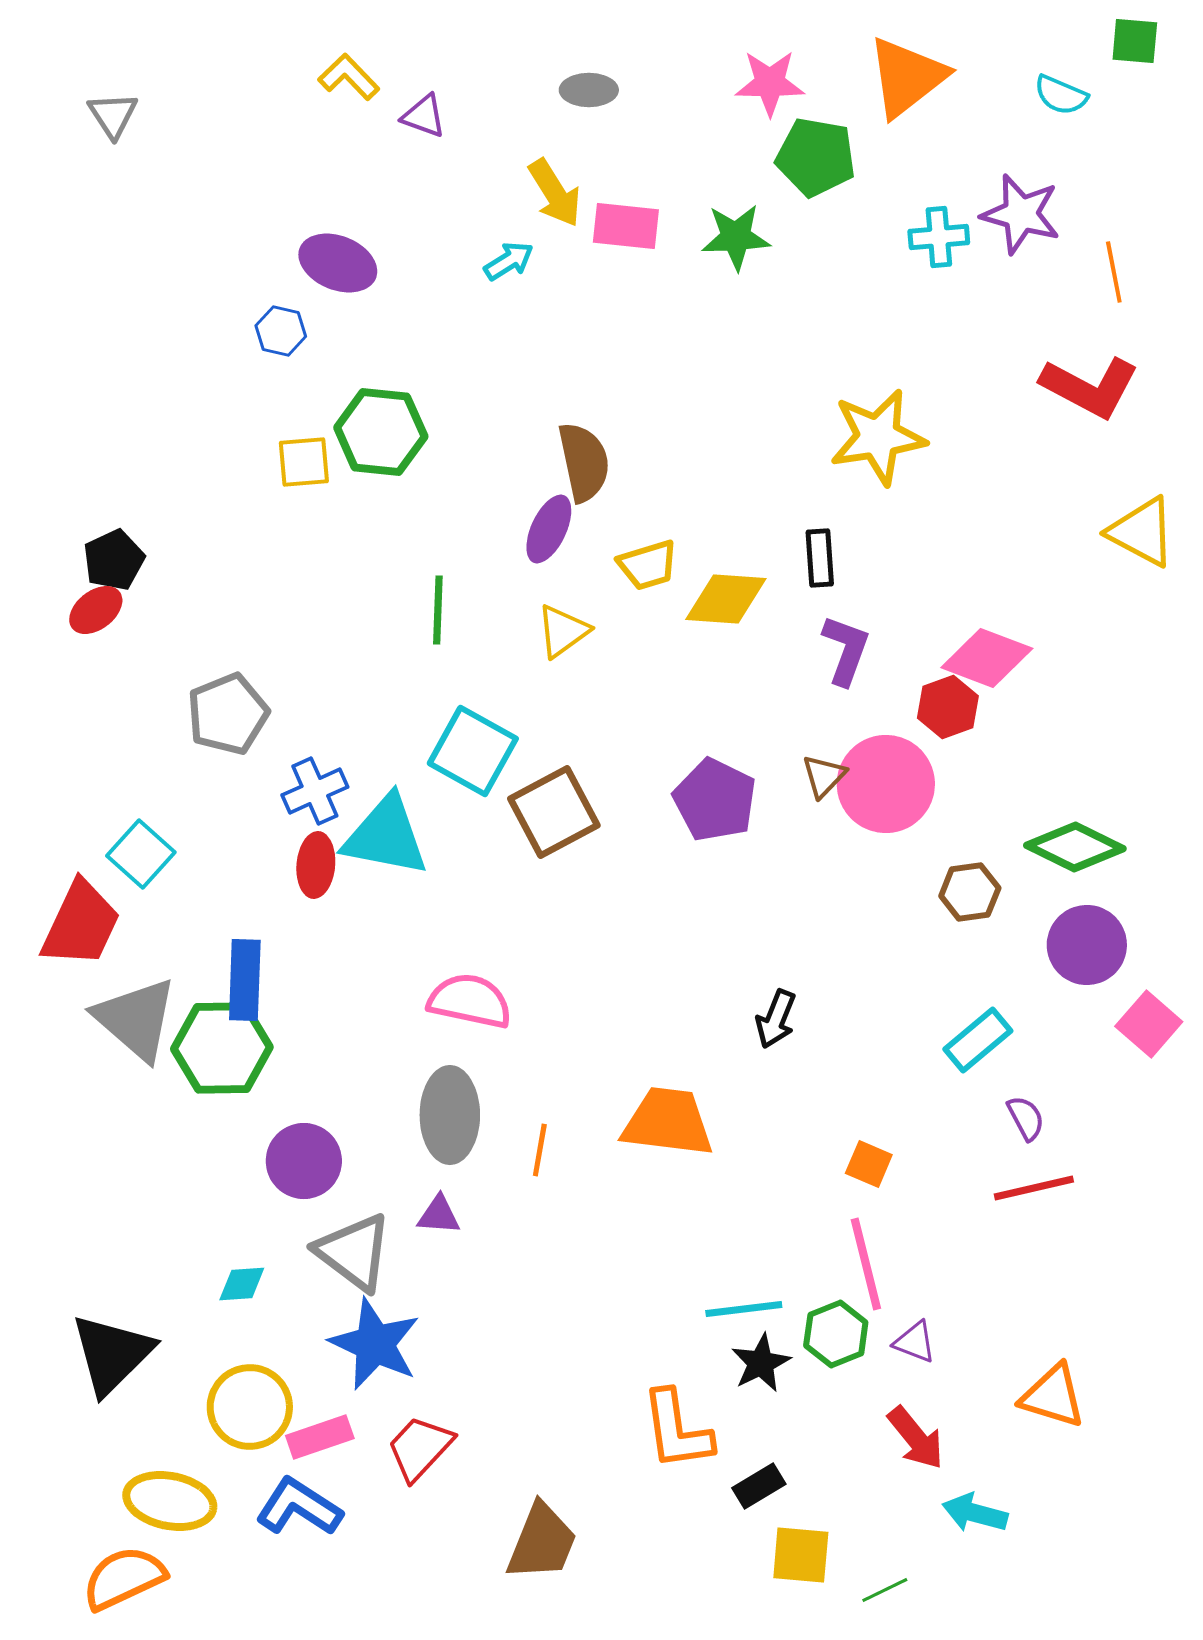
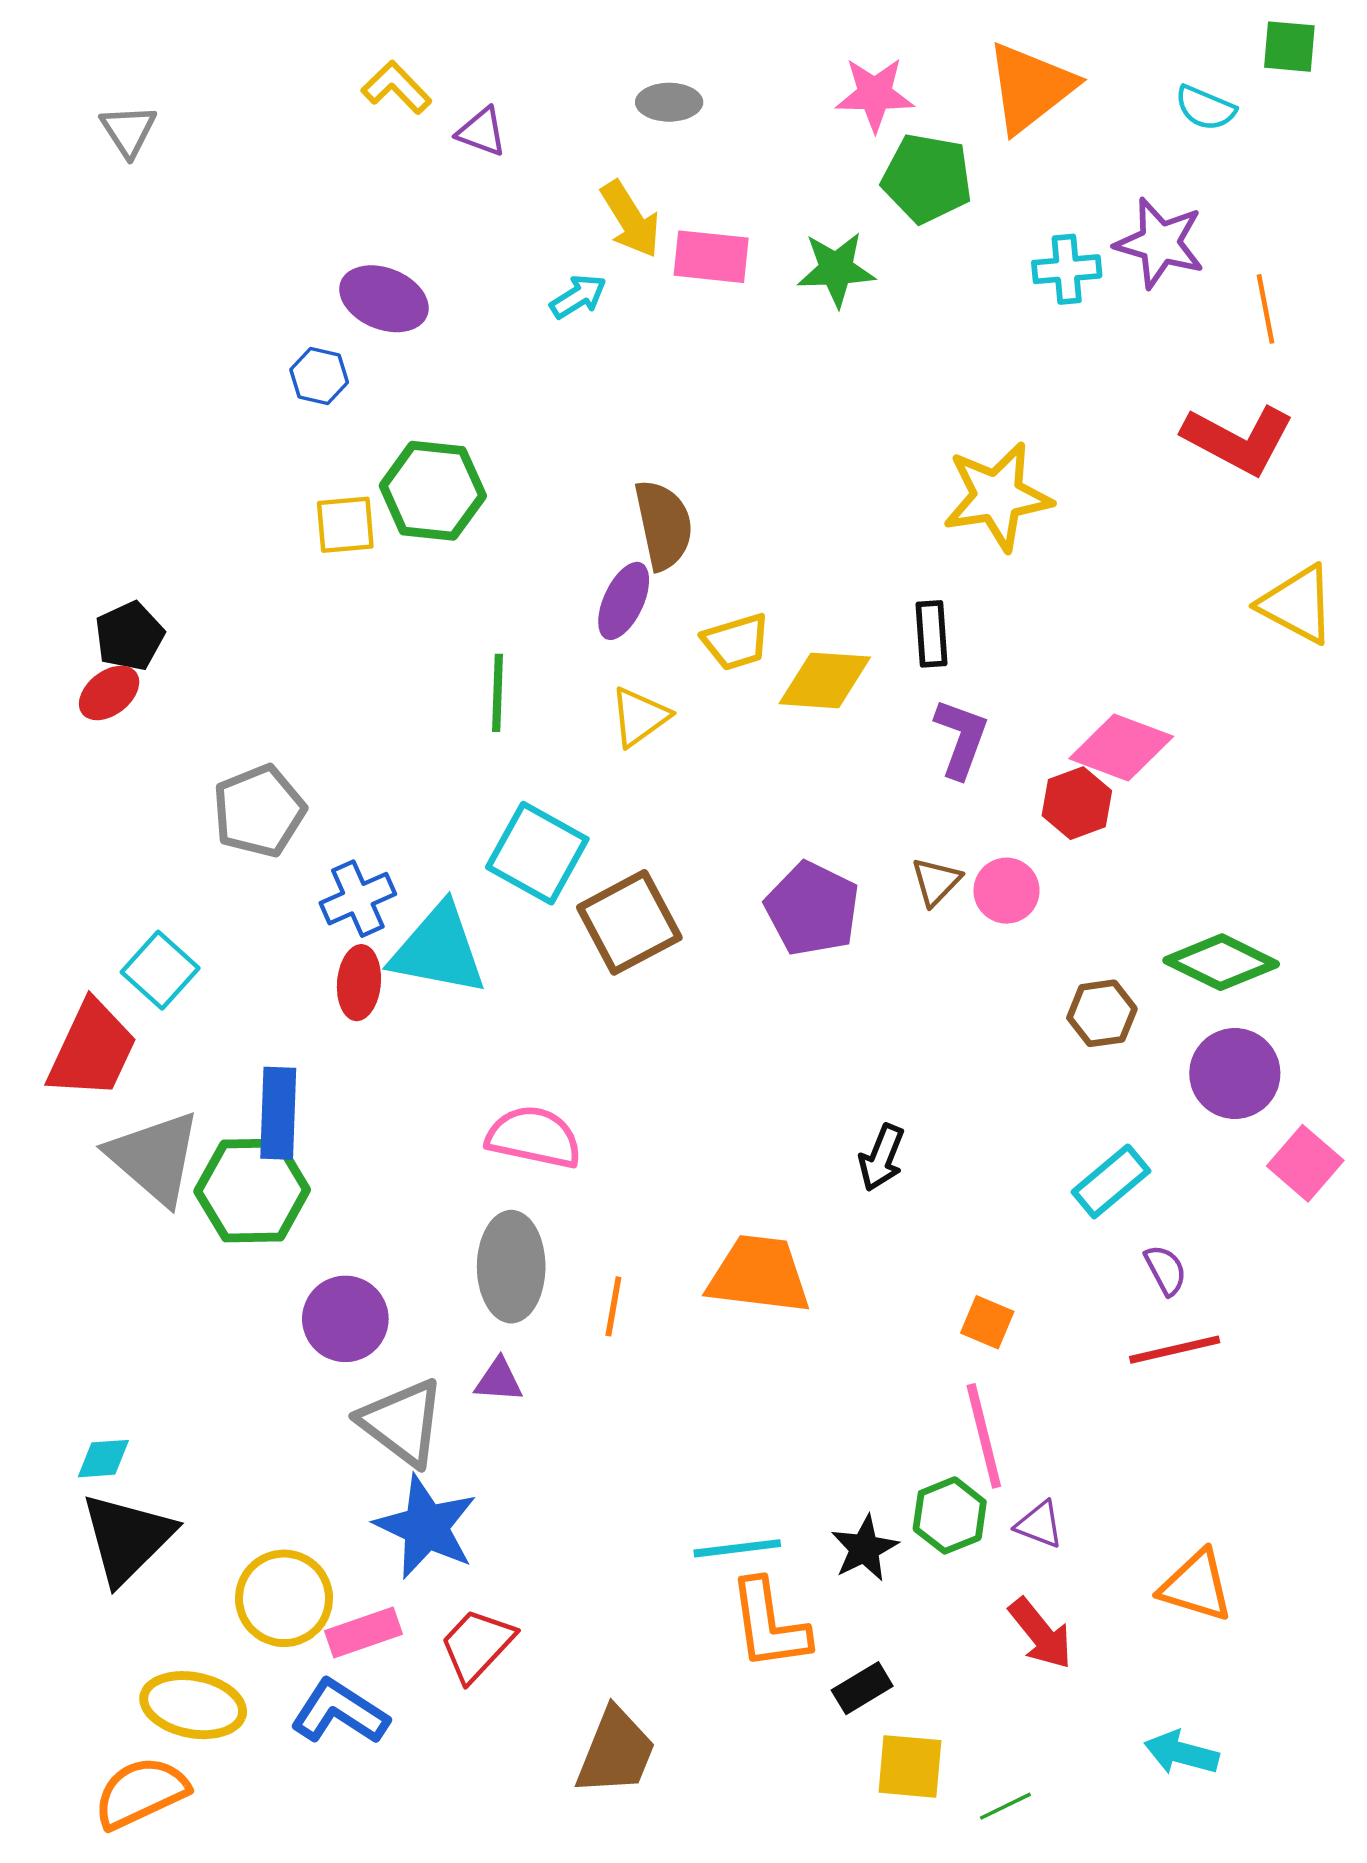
pink circle: (886, 784) -> (1006, 891), size x0.6
cyan diamond: (242, 1284) -> (103, 1459), moved
cyan line: (744, 1309) -> (737, 1548), moved
cyan arrow: (975, 1513) -> (1181, 1753), moved

